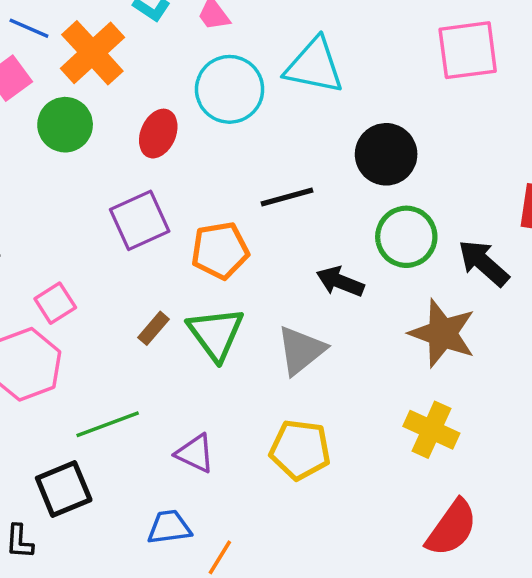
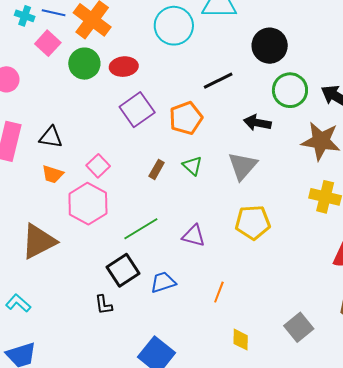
red ellipse: (158, 134) -> (124, 67), moved, turned 72
green triangle: (216, 334) -> (192, 166), size x0.6
blue trapezoid: (169, 527) -> (163, 282), moved

